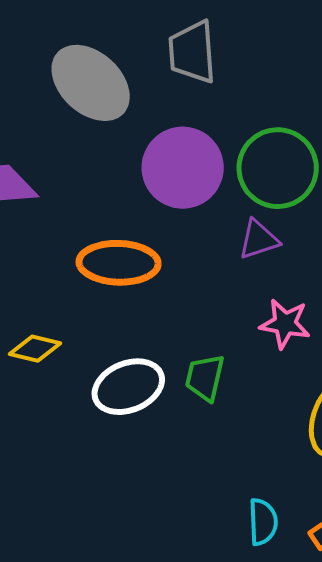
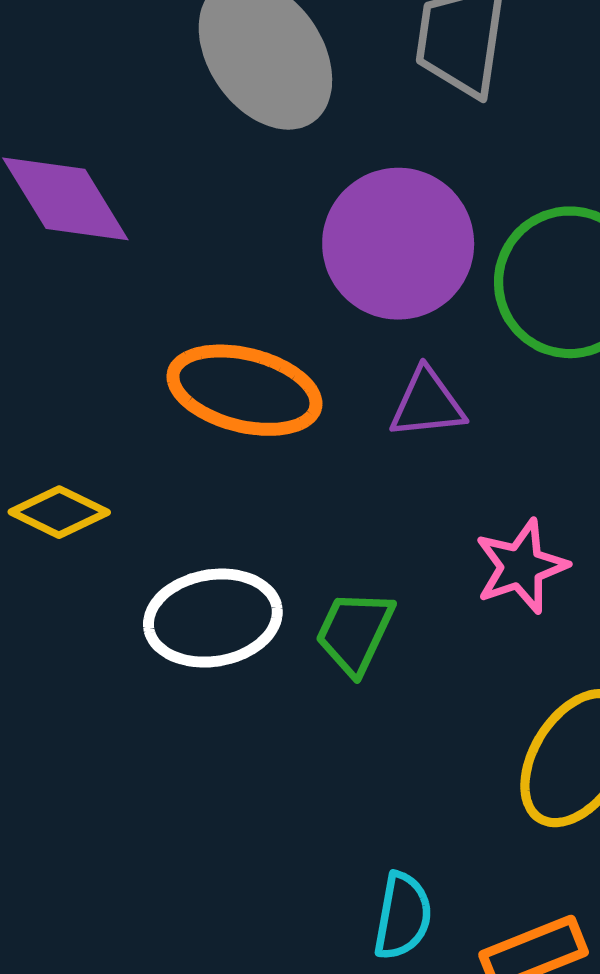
purple triangle: (259, 240) -> (427, 404), moved
pink star: (285, 324) -> (521, 566), turned 30

